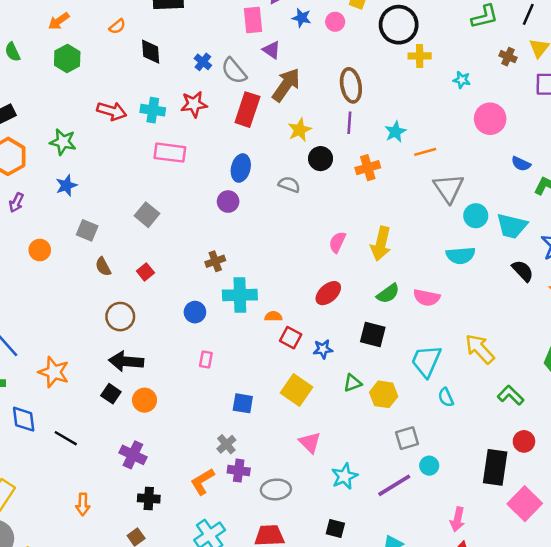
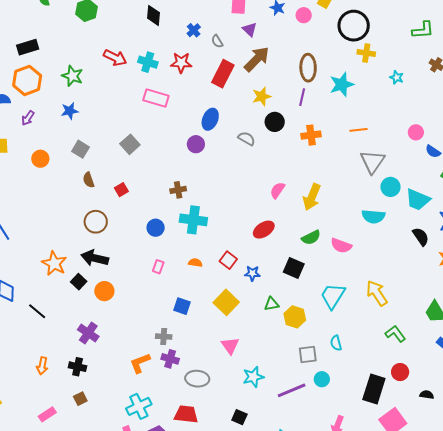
gray semicircle: (234, 71) -> (217, 41), size x0.6
pink circle: (490, 119) -> (416, 132), moved, size x0.6
cyan star: (395, 132) -> (342, 84), moved, size x1.4
orange semicircle: (273, 316) -> (195, 263), moved
orange star: (54, 372) -> (54, 263), moved
cyan semicircle: (446, 397) -> (336, 343), moved
gray cross: (226, 444) -> (164, 337), turned 35
black cross: (149, 499) -> (78, 367), moved

